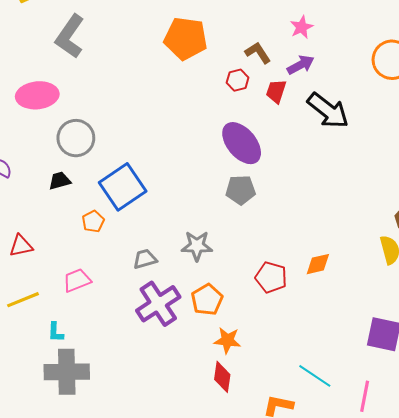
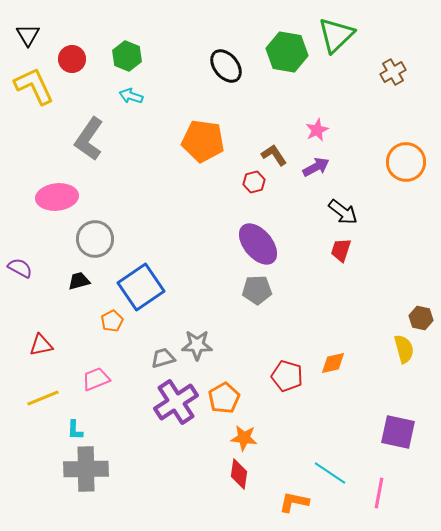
red trapezoid: (276, 91) -> (341, 250), moved
black arrow: (328, 111) -> (343, 212), size x0.7
gray star: (197, 246) -> (197, 345), moved

